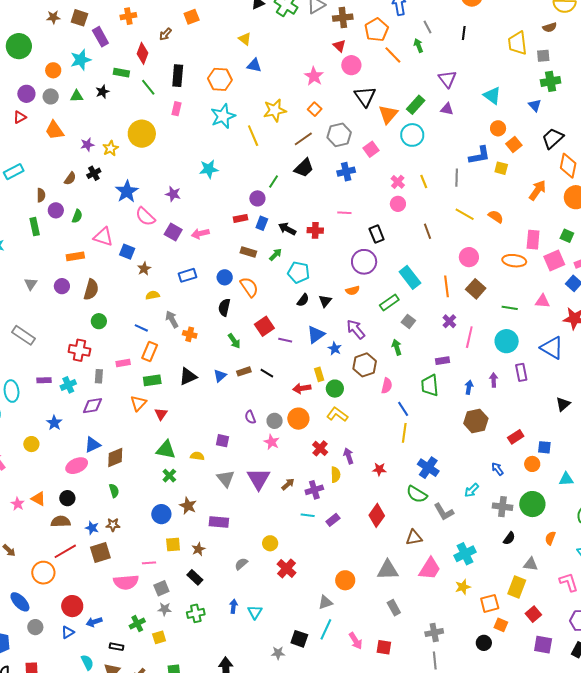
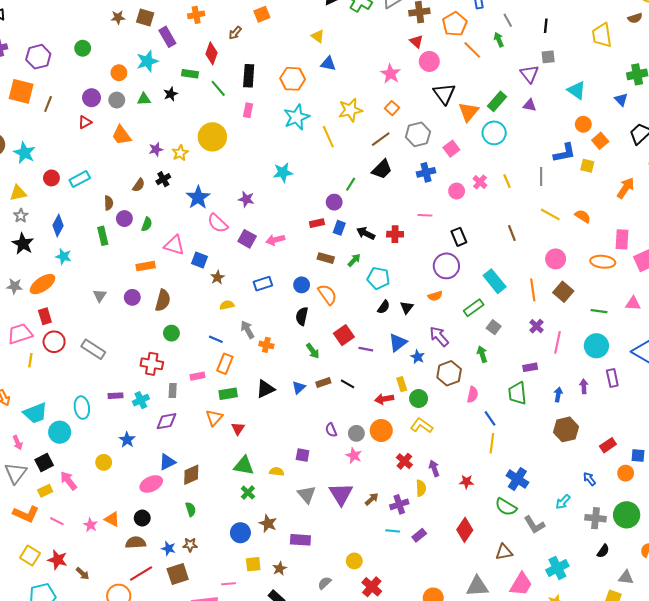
green circle: (19, 46) -> (83, 48), size x0.6
gray square: (543, 56) -> (548, 57), moved
pink circle: (398, 204) -> (457, 191), moved

